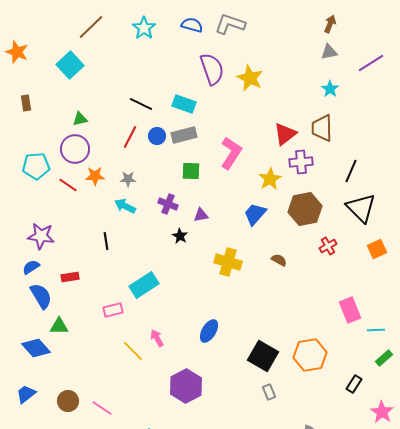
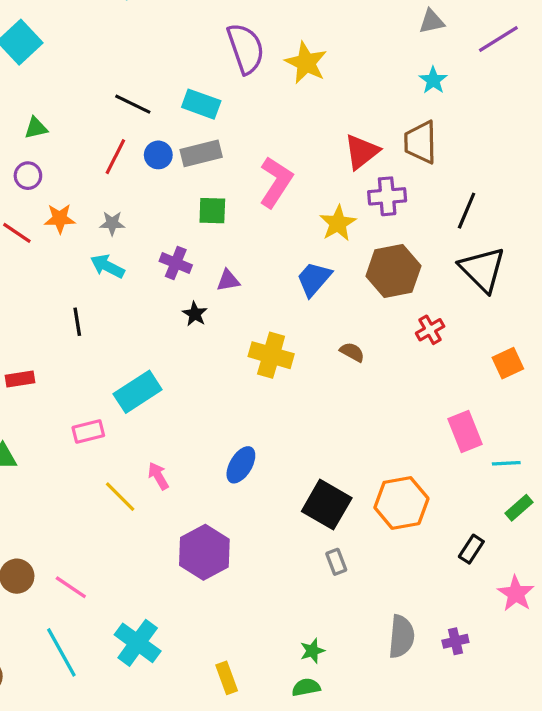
purple circle: (75, 149) -> (28, 176), size x0.6
orange square: (377, 249) -> (508, 363), moved

